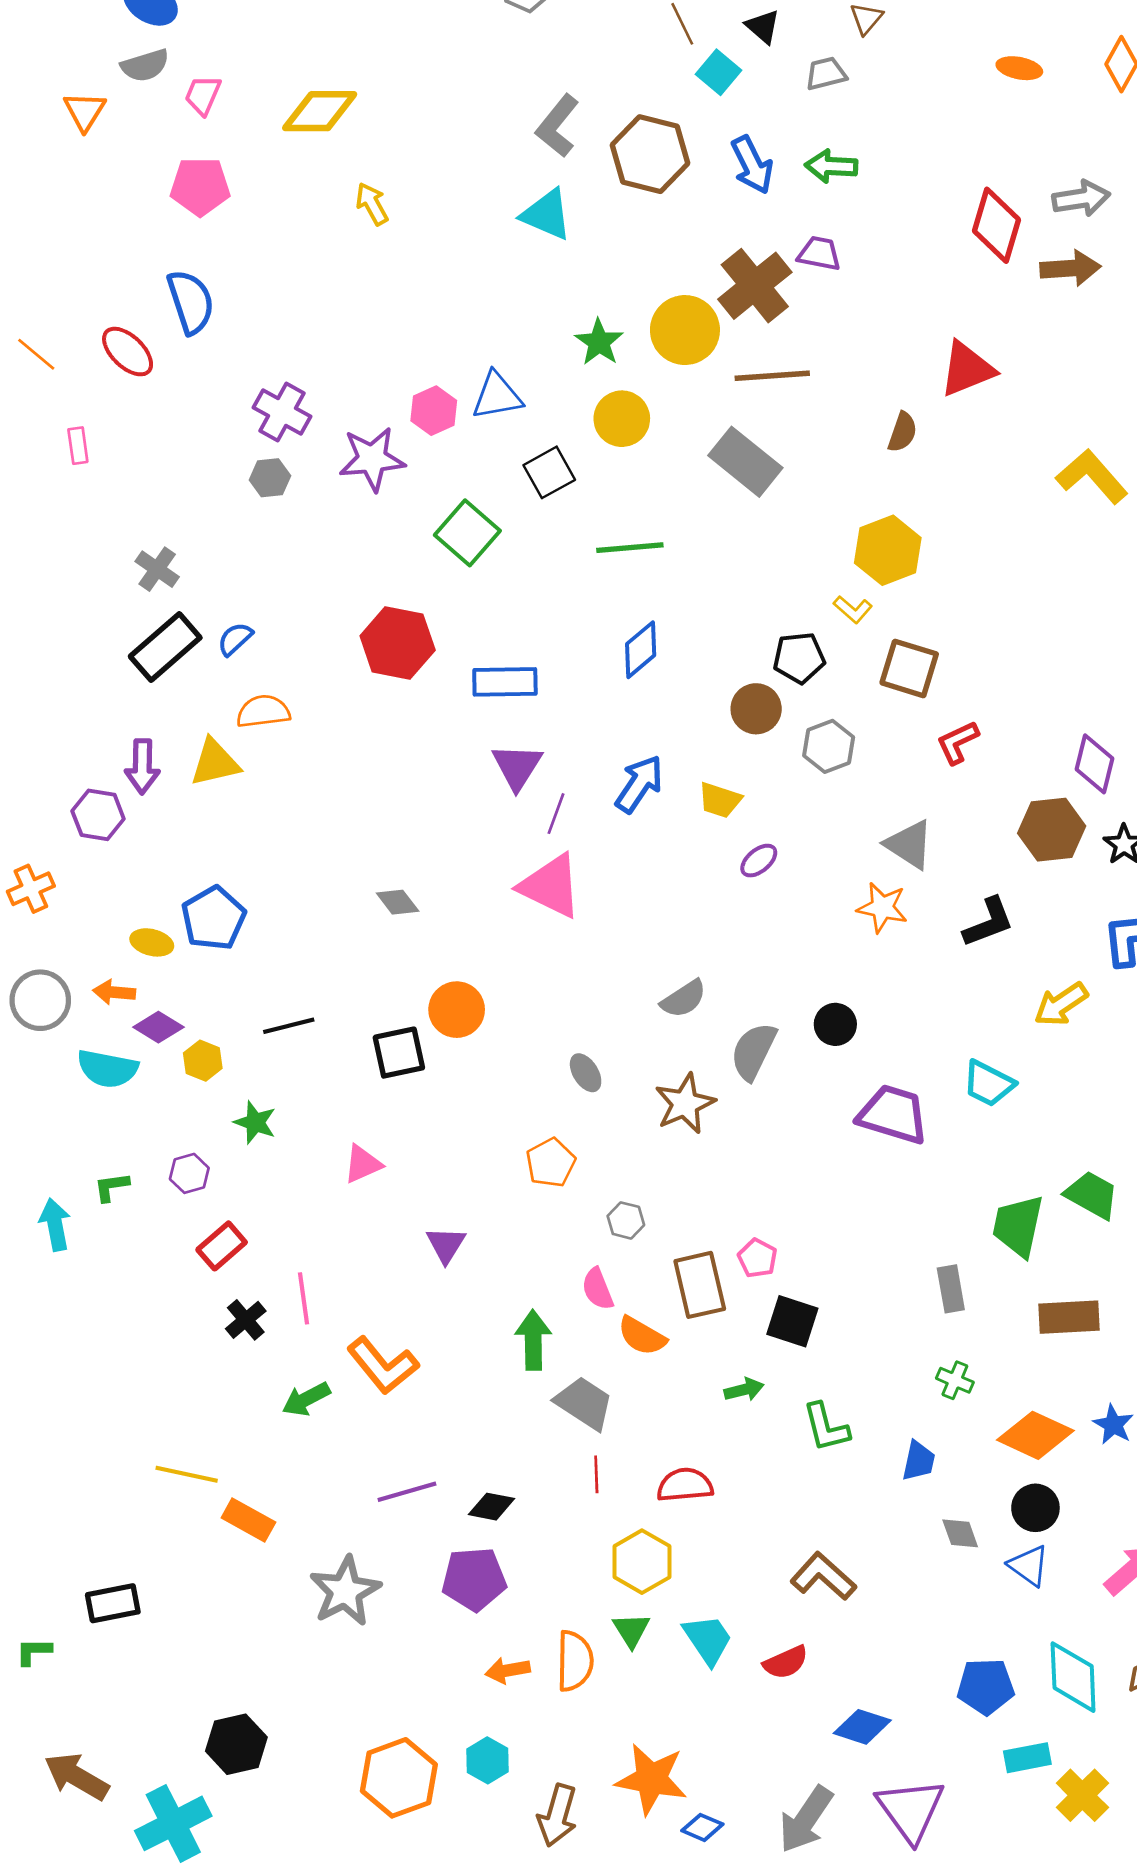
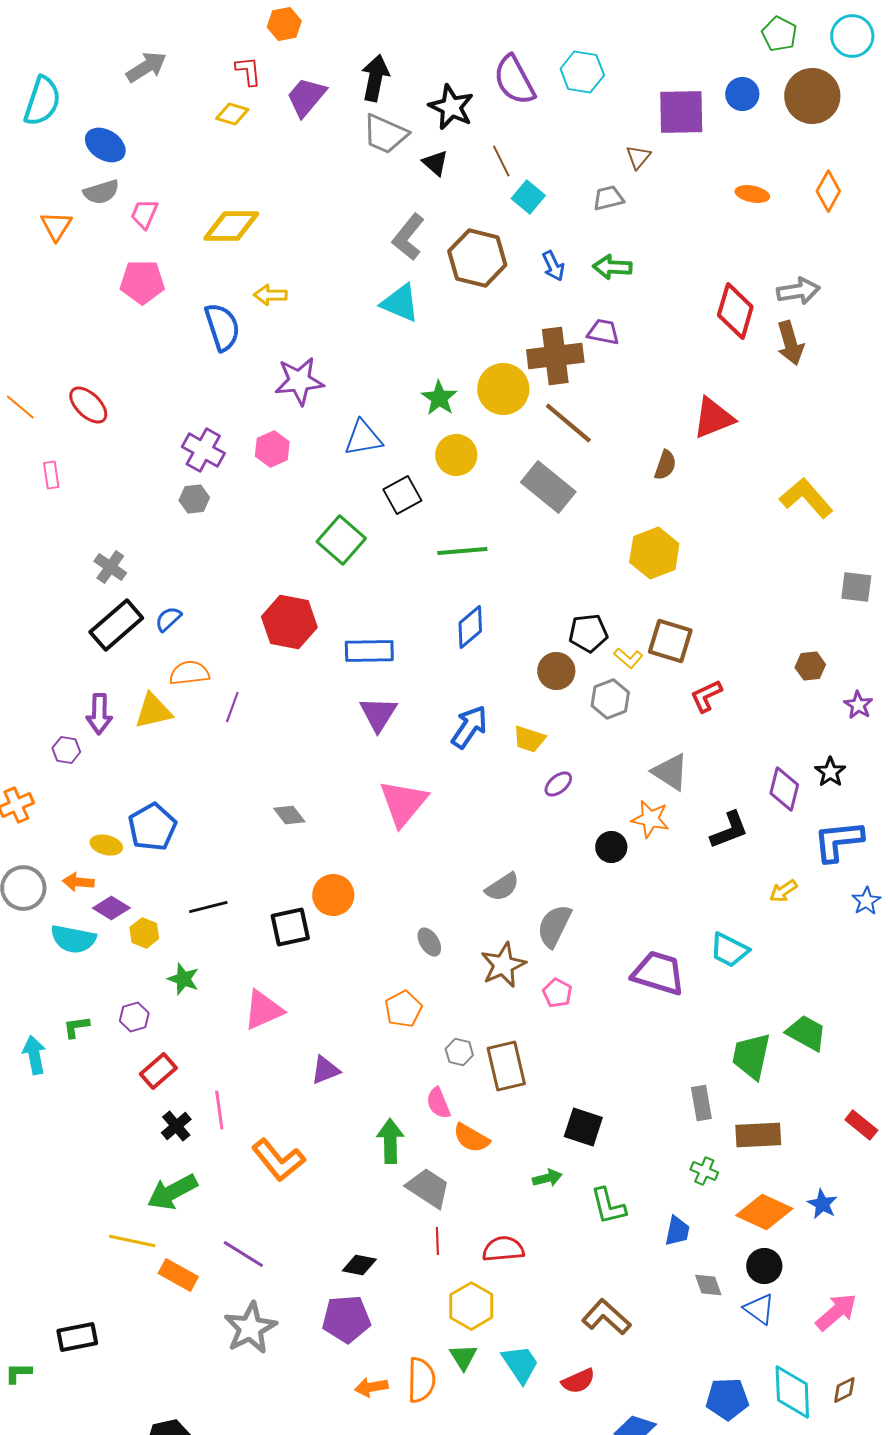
black triangle: (763, 27) -> (435, 163), moved
blue arrow: (752, 165) -> (553, 266), size x0.7
yellow arrow: (372, 204) -> (270, 295), turned -60
brown arrow: (1070, 268) -> (790, 343), turned 78
brown cross: (755, 286) -> (555, 356), turned 32
blue semicircle: (191, 302) -> (222, 327), moved
brown line: (772, 376) -> (568, 423), turned 44
pink hexagon: (434, 411) -> (272, 449), moved
purple star: (372, 459) -> (299, 381), moved
yellow L-shape: (853, 609) -> (628, 658), moved
purple diamond: (1095, 764) -> (784, 789), moved
purple line: (556, 814) -> (232, 707), moved
purple hexagon: (98, 815) -> (66, 750), size x0.7
brown hexagon: (1052, 830) -> (810, 666), moved, size x0.6
pink triangle: (551, 886) -> (403, 803), turned 44
yellow arrow: (1061, 1004) -> (783, 891), size x0.7
black circle: (835, 1024) -> (611, 847), moved
pink triangle: (363, 1164) -> (263, 1010), size x1.4
purple triangle: (446, 1245) -> (325, 1070), turned 36
pink pentagon: (757, 1258) -> (557, 993), moved
brown rectangle: (700, 1285) -> (506, 1066), moved
brown rectangle: (1069, 1317) -> (758, 1135), moved
green arrow: (306, 1399) -> (172, 1192), moved, size x1.4
purple line: (407, 1492) -> (243, 1254), moved, turned 48

